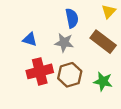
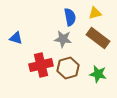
yellow triangle: (109, 12) -> (95, 13), moved, turned 32
blue triangle: (30, 39) -> (16, 38), moved

